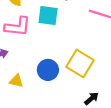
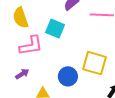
cyan square: (48, 16) -> (55, 29), turned 30

